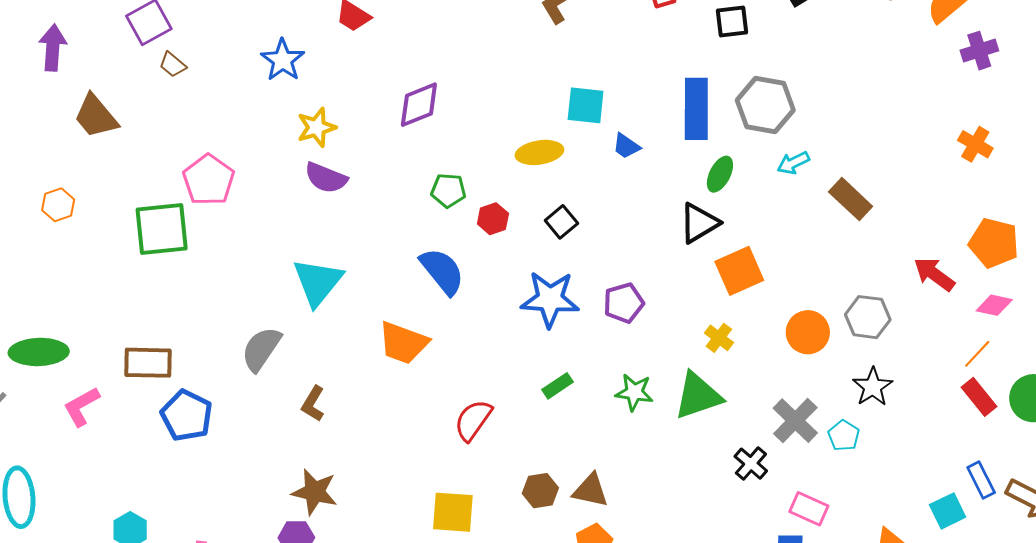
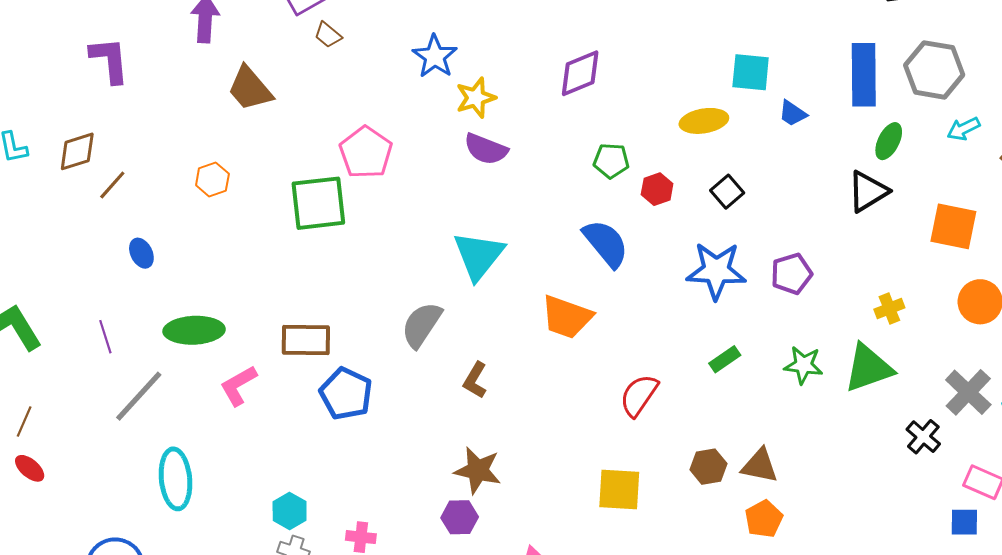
blue star: (283, 60) -> (435, 56), moved
orange square: (739, 271) -> (953, 226), moved, turned 36
yellow cross: (719, 338) -> (889, 308), turned 32

